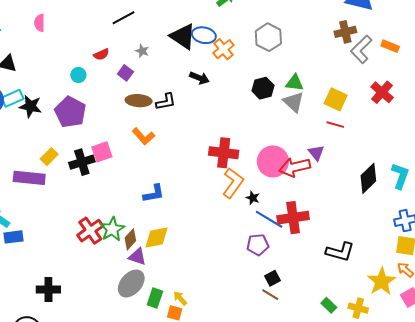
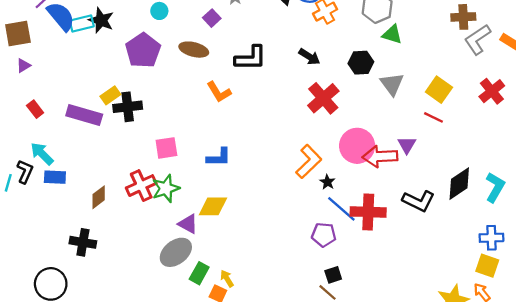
black arrow: (199, 78) -> (309, 57), moved
green triangle: (295, 83) -> (392, 34), moved
brown ellipse: (139, 101) -> (194, 50), moved
black L-shape: (166, 102) -> (251, 58), size x1.4
black star: (31, 106) -> (101, 20), moved
pink square: (102, 152) -> (166, 148), moved
red cross: (224, 153) -> (323, 98), moved, turned 32
black cross: (82, 162) -> (128, 107), moved
brown diamond: (130, 239) -> (99, 197), moved
black L-shape: (340, 252) -> (419, 201), moved

